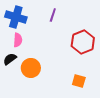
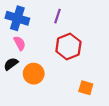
pink semicircle: (18, 40) -> (20, 43), turned -32
red hexagon: (83, 42) -> (68, 46), moved

